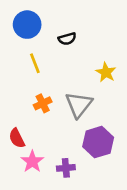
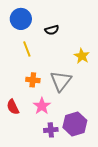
orange cross: (43, 103) -> (33, 80), turned 32
purple hexagon: (98, 142) -> (75, 124), moved
pink star: (32, 161) -> (42, 106), moved

